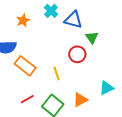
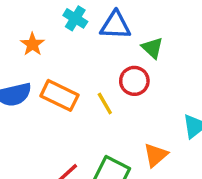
orange rectangle: (25, 66) -> (59, 95), moved
yellow line: (57, 74) -> (105, 103), moved

